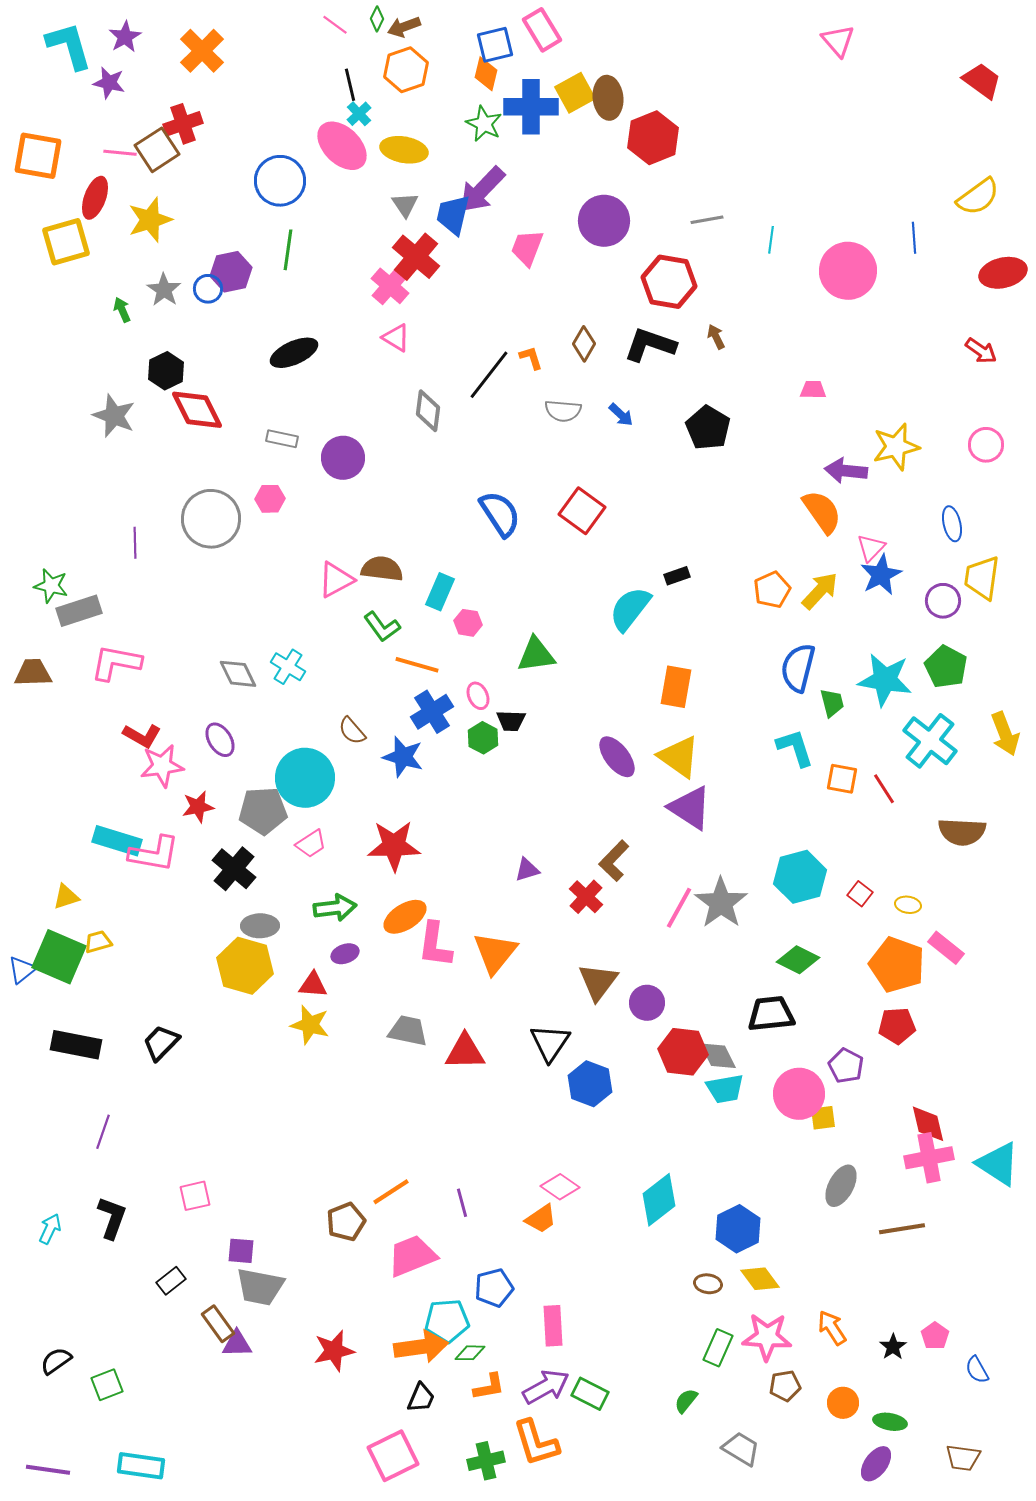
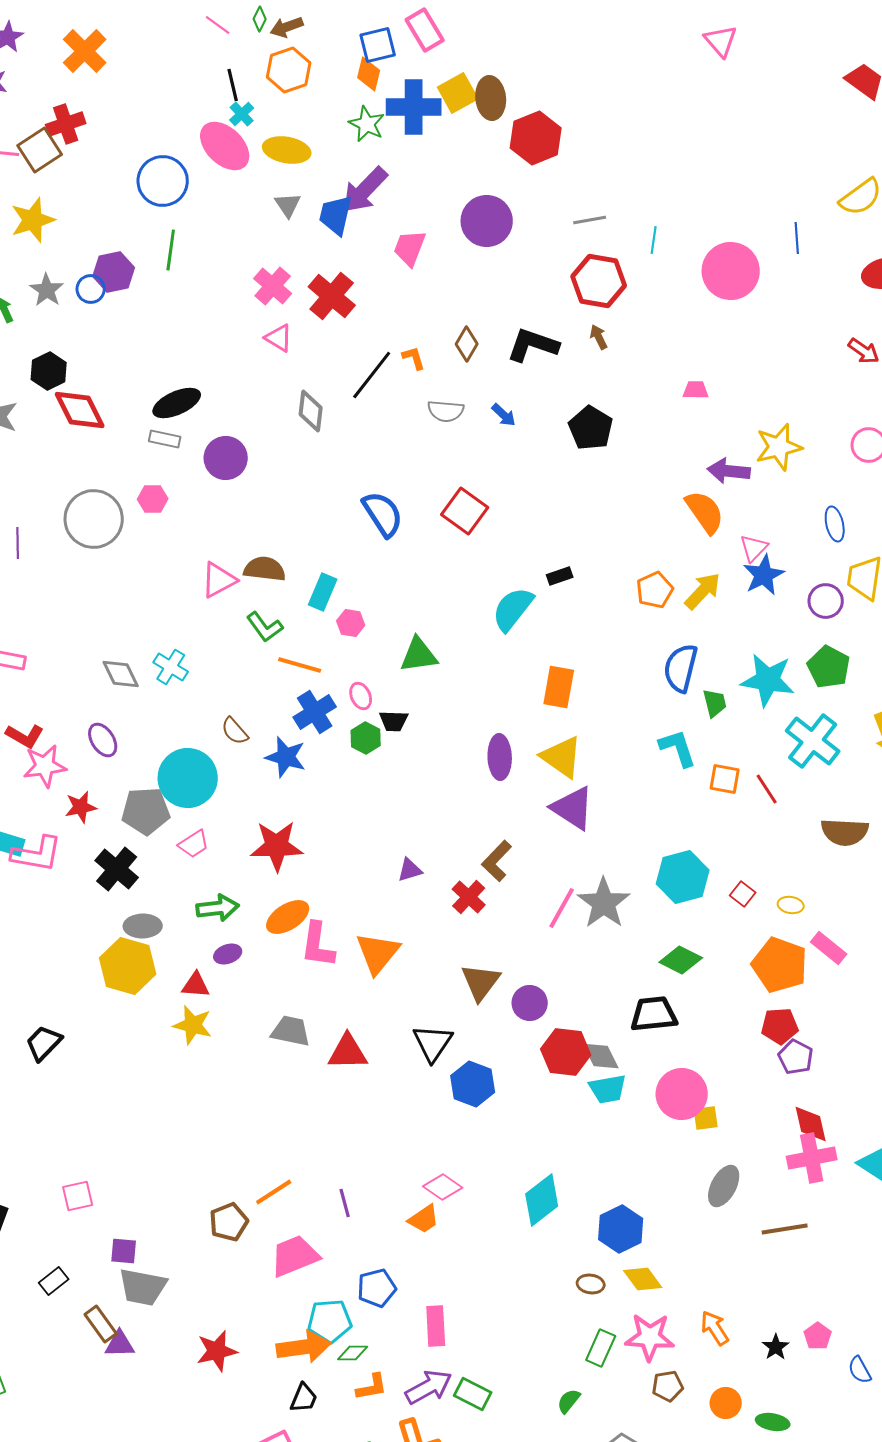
red cross: (416, 257) -> (332, 296), moved
red hexagon: (669, 282) -> (599, 281), moved
black ellipse: (294, 353) -> (177, 403), moved
purple ellipse: (617, 757) -> (500, 757), turned 36
purple pentagon: (846, 1066) -> (796, 1057), moved

